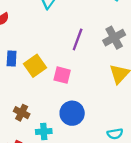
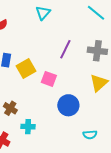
gray cross: (114, 38) -> (97, 51), turned 30
blue circle: (72, 113) -> (68, 105), moved

